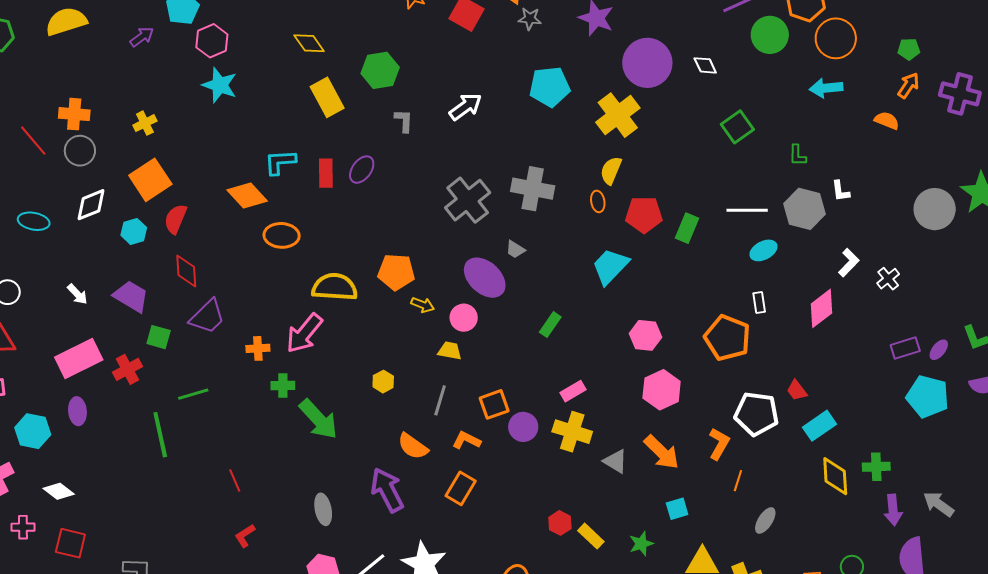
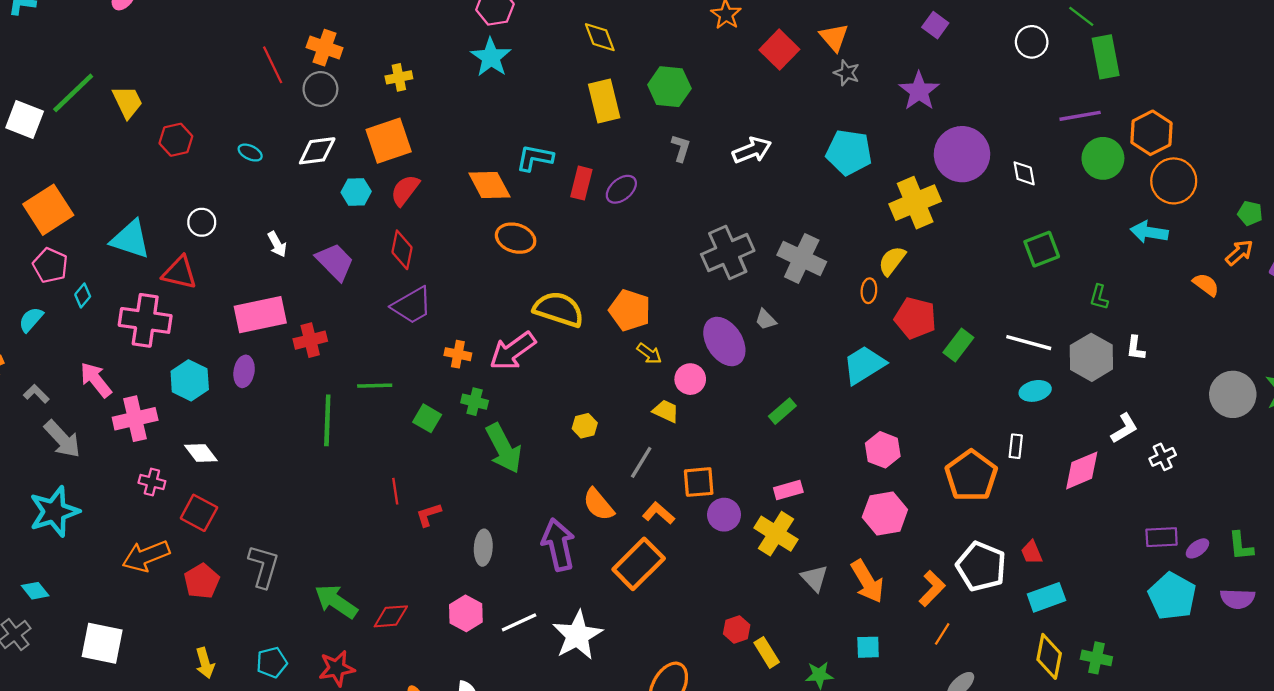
cyan ellipse: (34, 221) -> (250, 153), size x0.7
green square: (159, 337) -> (427, 418), moved
orange rectangle: (461, 488) -> (639, 564), size x1.4
red L-shape: (245, 536) -> (429, 515), moved

